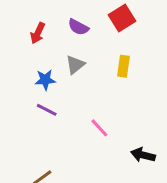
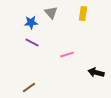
gray triangle: (75, 65) -> (51, 13), turned -32
pink line: (99, 128) -> (67, 55), turned -64

